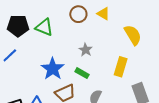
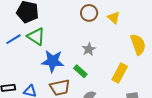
green triangle: (44, 27) -> (36, 36), moved
blue star: (53, 69) -> (53, 61), turned 30

